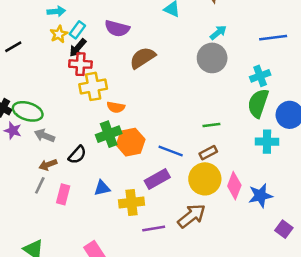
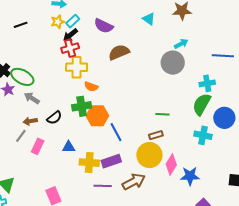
red cross: (80, 64) -> (70, 48), turned -30
blue line: (171, 151) -> (116, 132), moved, turned 30
purple rectangle: (157, 179) -> (111, 161), moved

